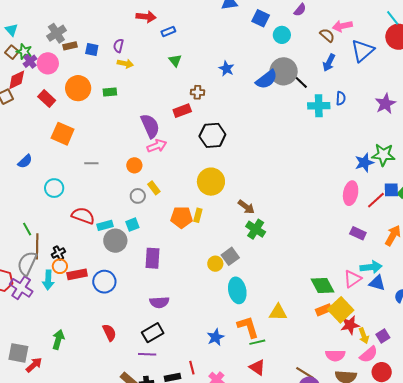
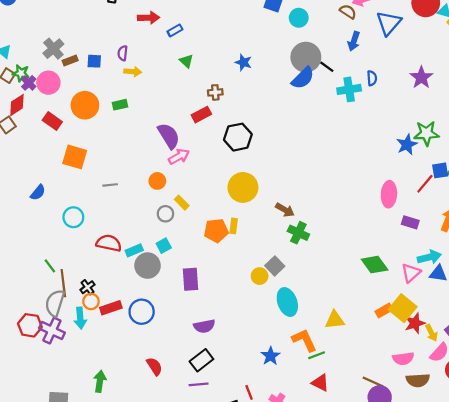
blue semicircle: (266, 79) -> (303, 78), moved
pink ellipse: (351, 193) -> (389, 194), moved
green diamond: (322, 285) -> (375, 265), moved

